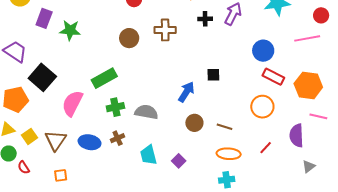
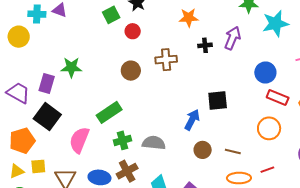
purple rectangle: (44, 18) -> (47, 83), moved
black square: (213, 75) -> (218, 101), size x1.5
yellow square: (30, 136) -> (38, 166), moved, turned 35
brown cross: (118, 138) -> (127, 171), size x1.5
red line: (266, 148) -> (267, 170), moved, turned 32

